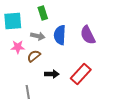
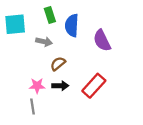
blue semicircle: (60, 35) -> (72, 25), moved
pink star: (18, 47) -> (37, 86), moved
brown semicircle: (34, 56) -> (58, 64), moved

